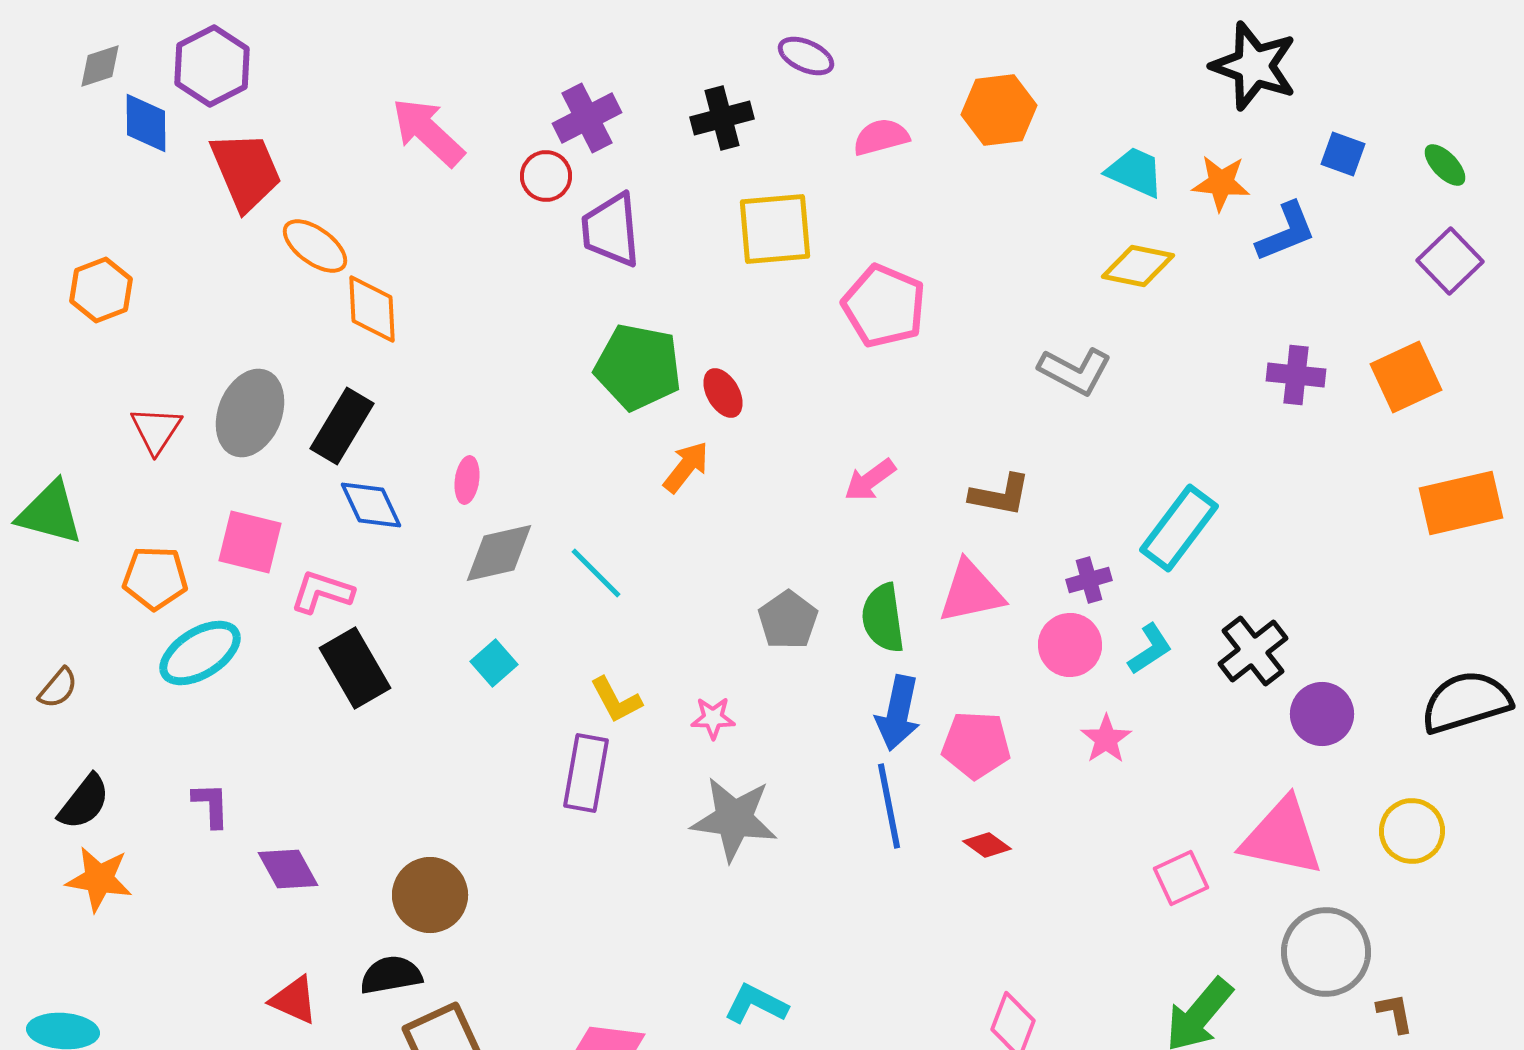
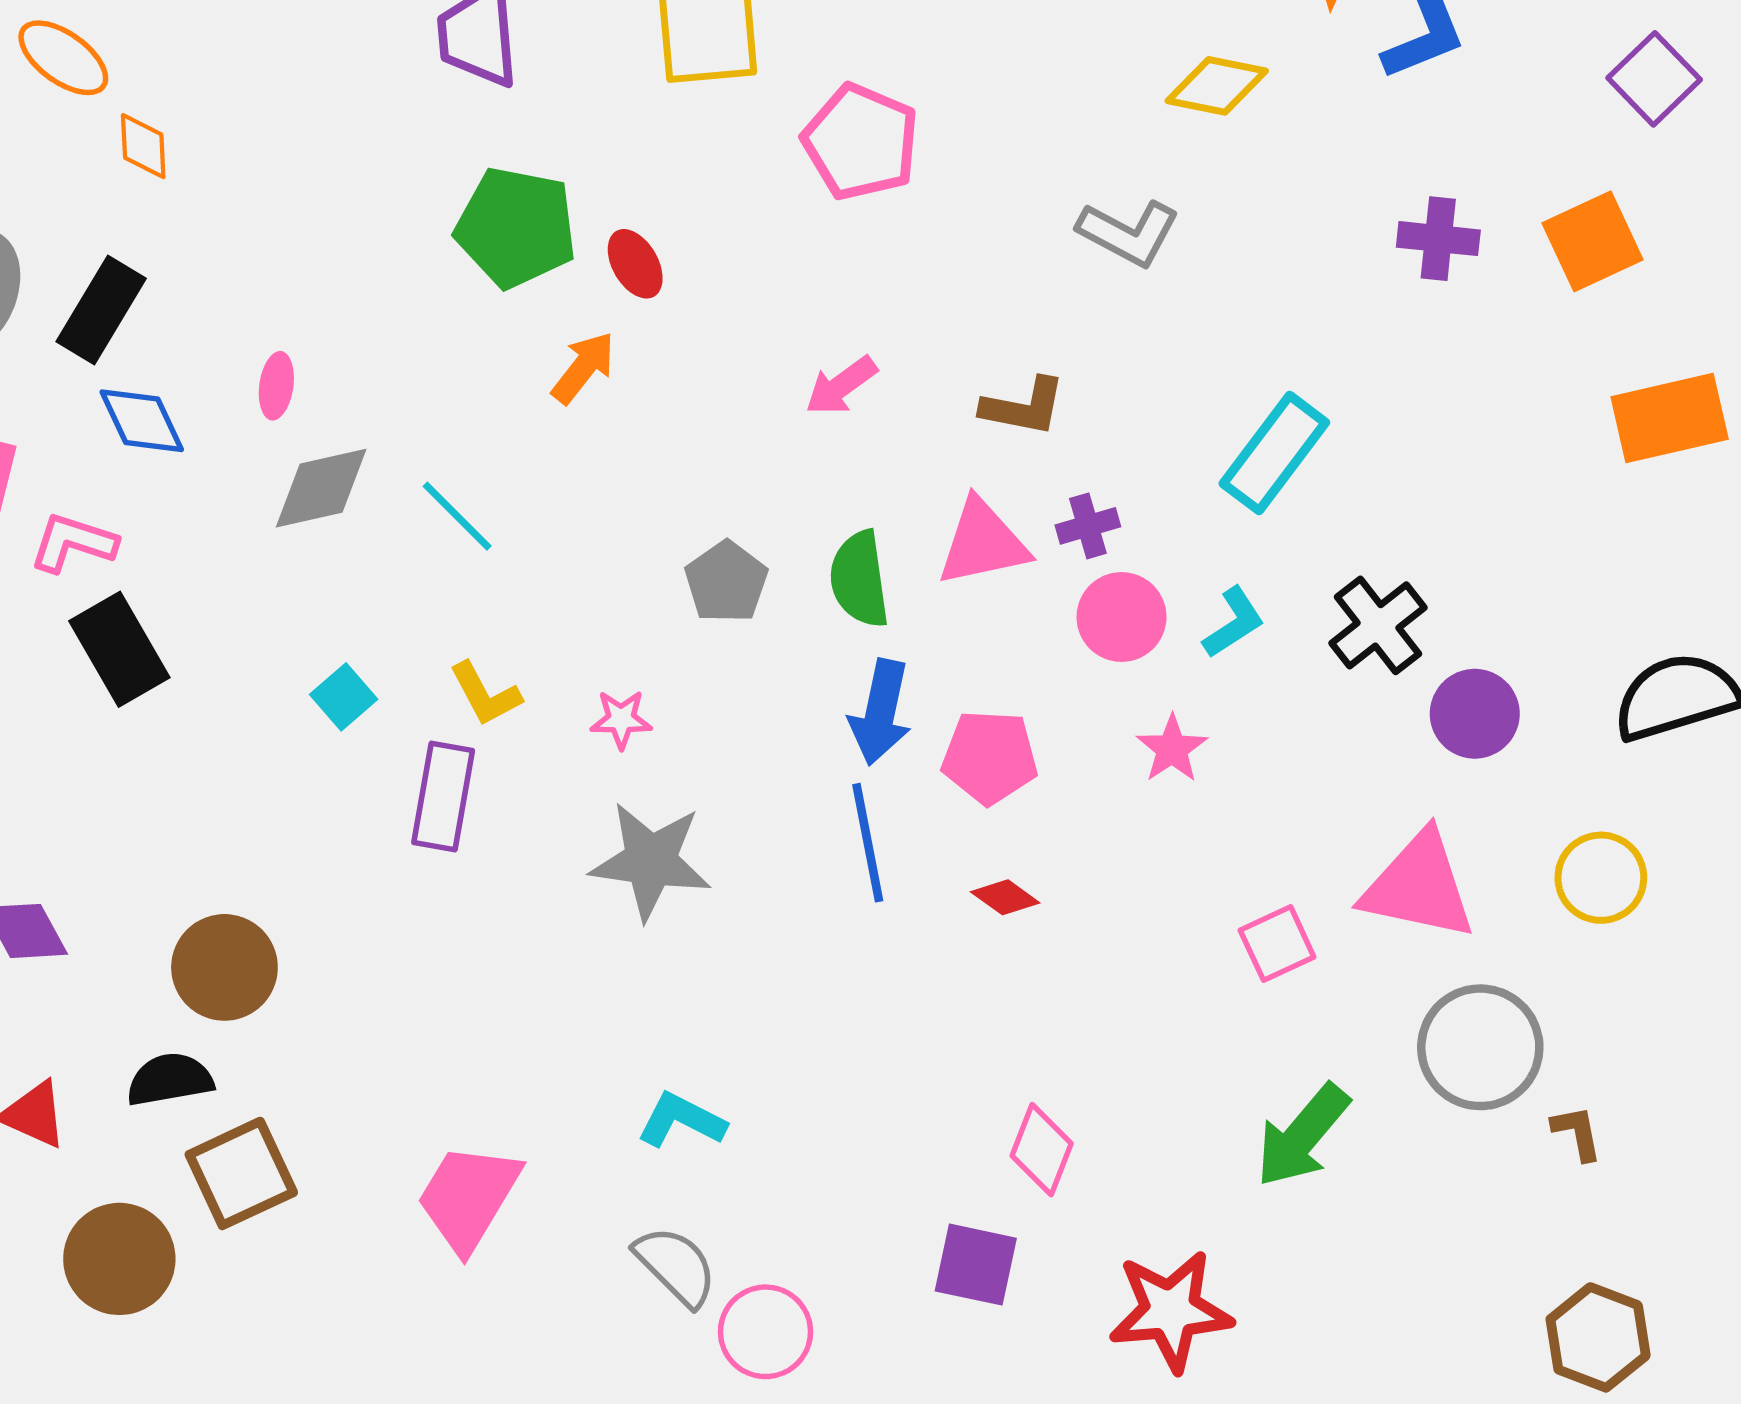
orange diamond: (372, 309) -> (143, 146), size x0.7
purple cross: (1089, 580) -> (1088, 526), moved
cyan square: (494, 663) -> (344, 697), moved

